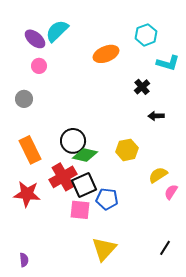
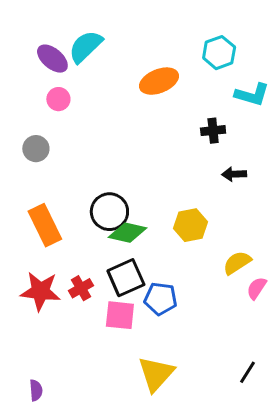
black cross: (142, 87) -> (213, 131), turned 35
red cross: (63, 177) -> (81, 288), moved, size x0.6

